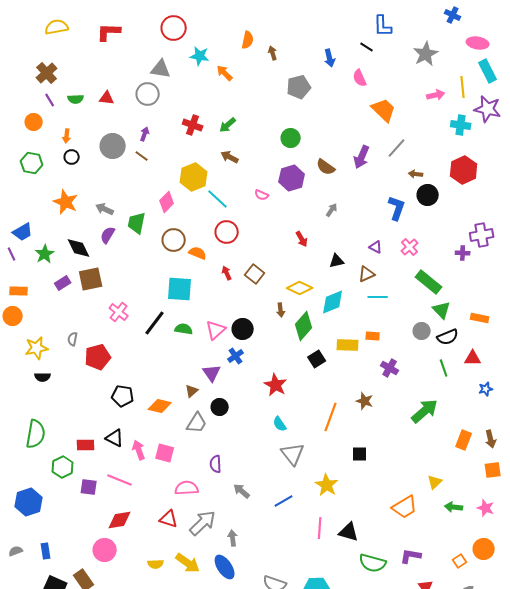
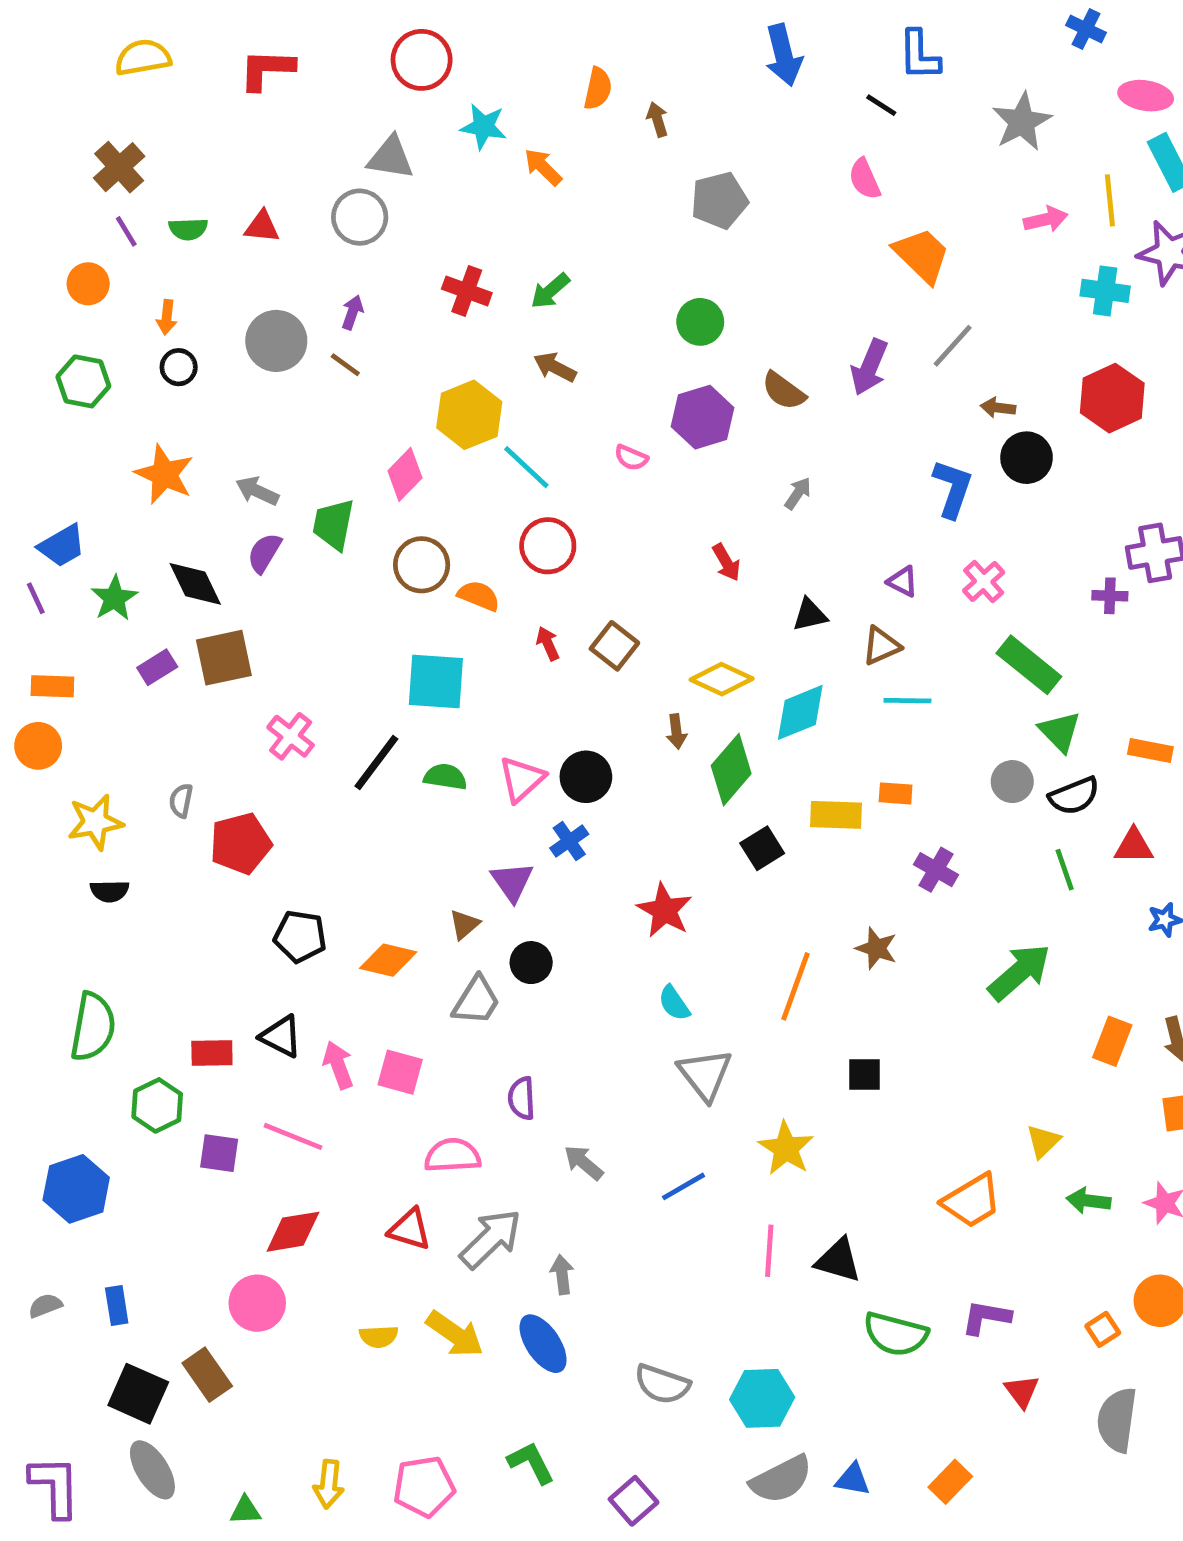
blue arrow: (330, 58) -> (784, 55), moved, size x1.4

